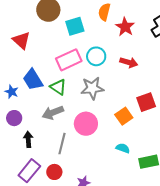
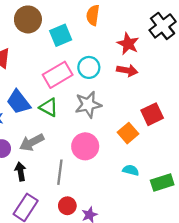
red star: (125, 27) -> (128, 44), moved
gray arrow: (53, 113) -> (32, 142), moved
red circle: (54, 172) -> (67, 206), moved

